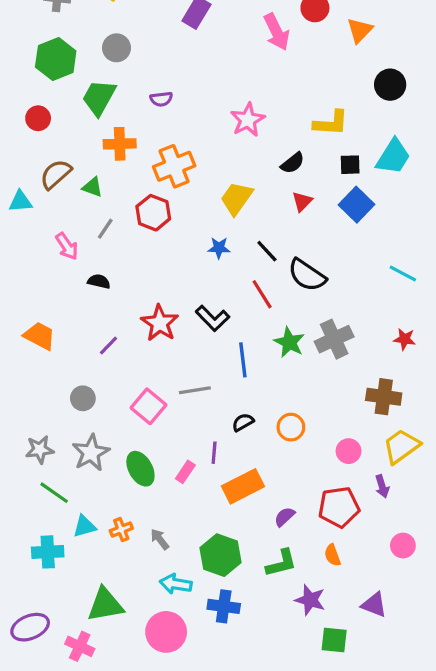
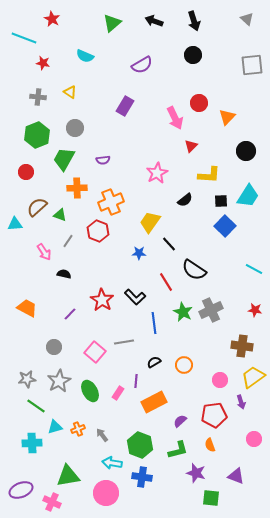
red triangle: (302, 201) -> (191, 146), moved
black line: (267, 251) -> (169, 244), moved

